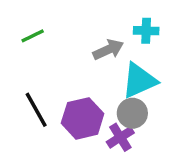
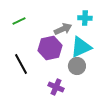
purple hexagon: (83, 118) -> (50, 48), moved
purple cross: (120, 137) -> (56, 87), moved, turned -35

